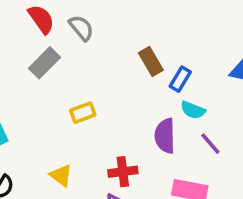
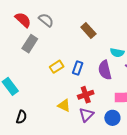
blue rectangle: (180, 79) -> (78, 68), moved
yellow triangle: (61, 175) -> (64, 105), moved

